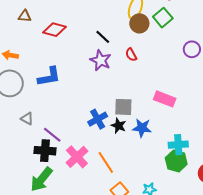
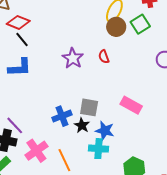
red diamond: (55, 30) -> (18, 22), moved
black line: (103, 37) -> (22, 40), moved
cyan cross: (178, 145) -> (99, 149), moved

